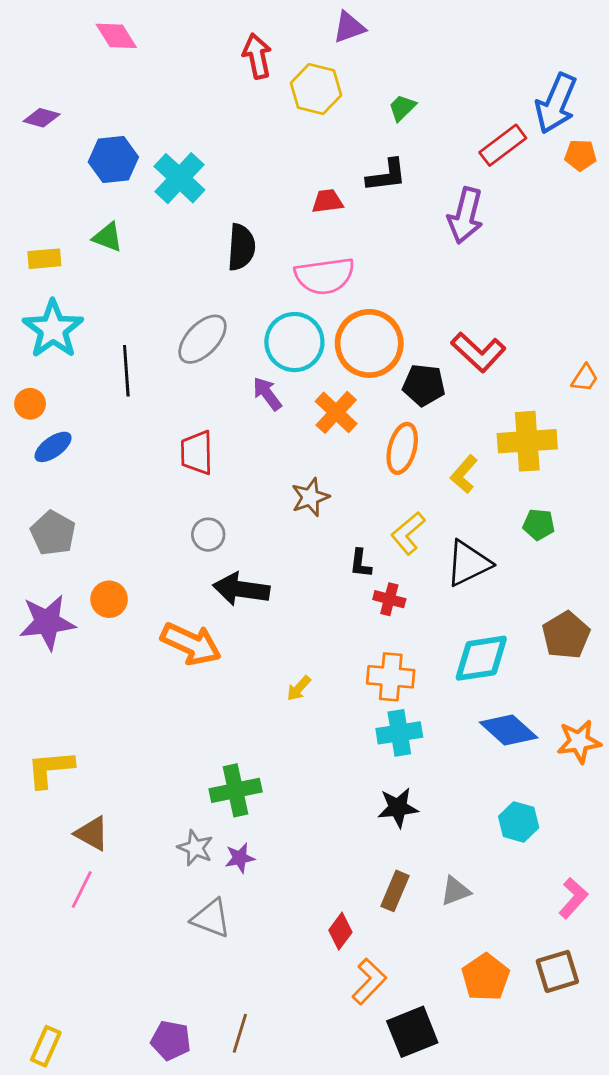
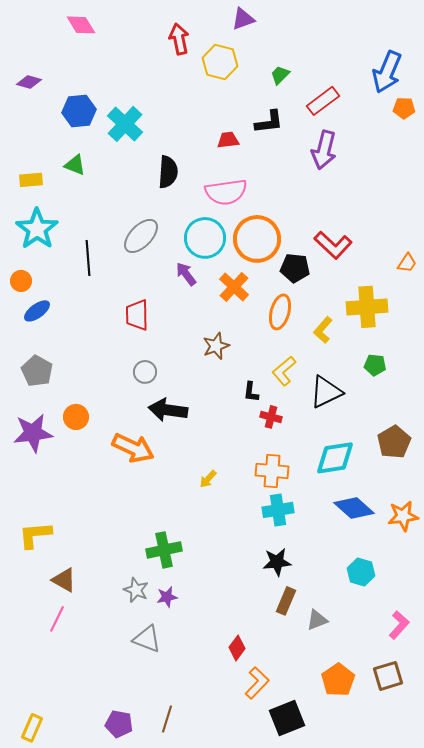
red rectangle: (503, 145) -> (323, 101), moved
brown rectangle: (395, 891) -> (286, 601), moved

